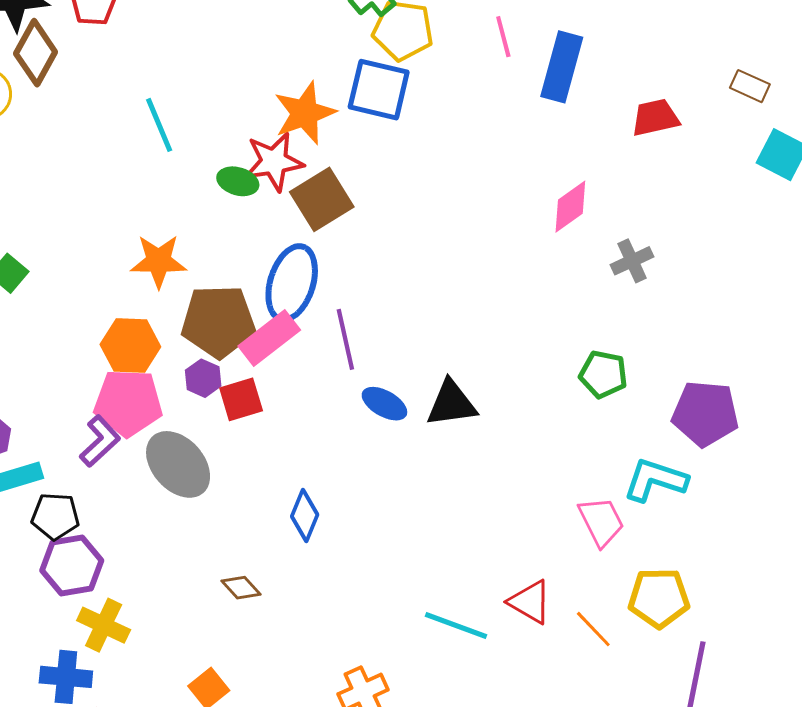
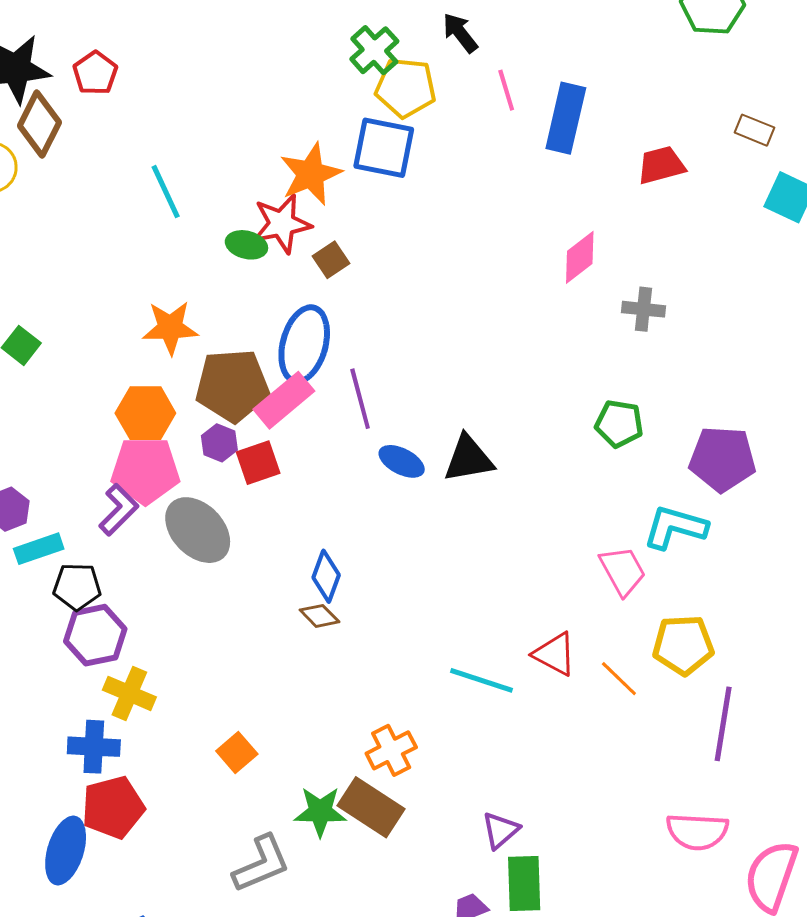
brown square: (322, 199) -> (331, 260), size x0.6
gray cross: (632, 261) -> (643, 309), turned 33
brown diamond: (241, 588) -> (319, 616), moved

